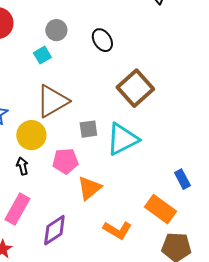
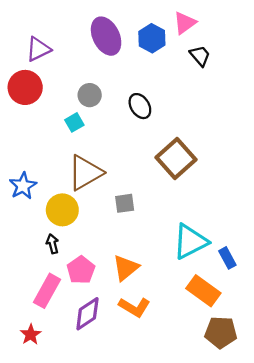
cyan triangle: (122, 139) -> (190, 242), moved
pink pentagon: (65, 161) -> (81, 270), moved, turned -30
orange L-shape: (117, 230) -> (134, 307), moved

